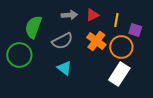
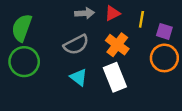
green semicircle: (33, 27) -> (22, 28), moved
orange circle: (121, 47) -> (164, 58), moved
white rectangle: (119, 74) -> (115, 77), moved, turned -55

